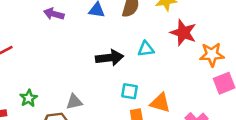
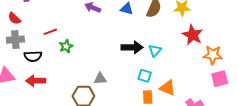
cyan triangle: (146, 49) -> (155, 51), moved, turned -48
green star: (29, 98) -> (66, 46), moved

